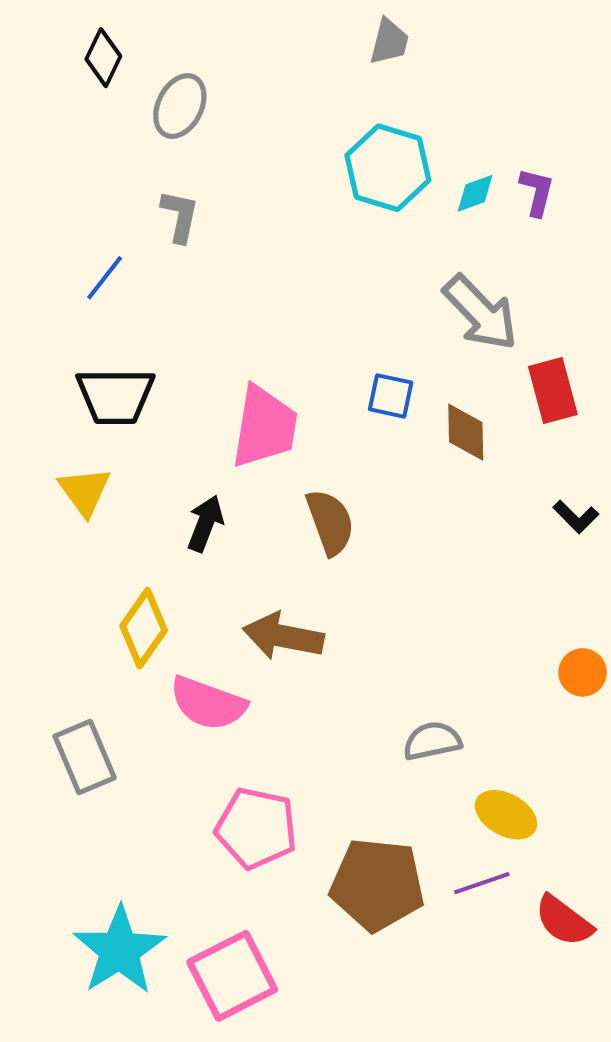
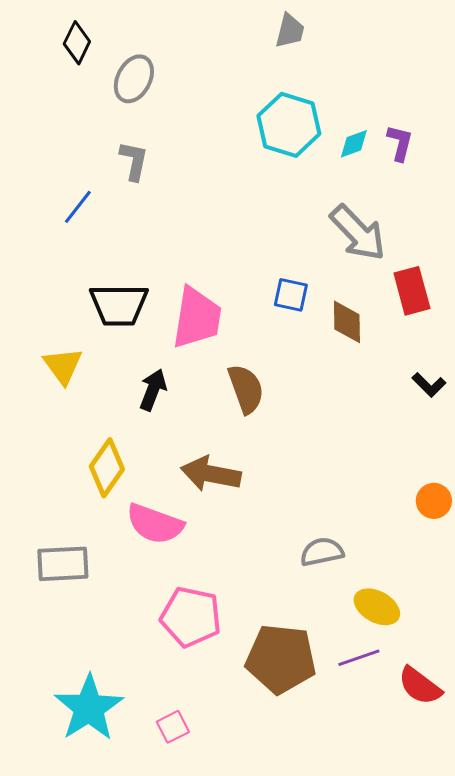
black trapezoid: (115, 396) -> (119, 305), moved
gray rectangle: (85, 757) -> (63, 564), turned -70
pink square: (232, 976) -> (173, 727), size x0.5

